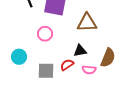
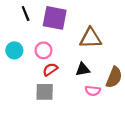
cyan circle: (19, 57) -> (14, 50), moved
red semicircle: (67, 65) -> (50, 69), moved

